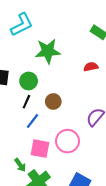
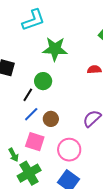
green circle: (29, 81) -> (43, 81), moved
brown circle: (53, 101) -> (51, 119), moved
pink circle: (68, 141) -> (69, 150), moved

